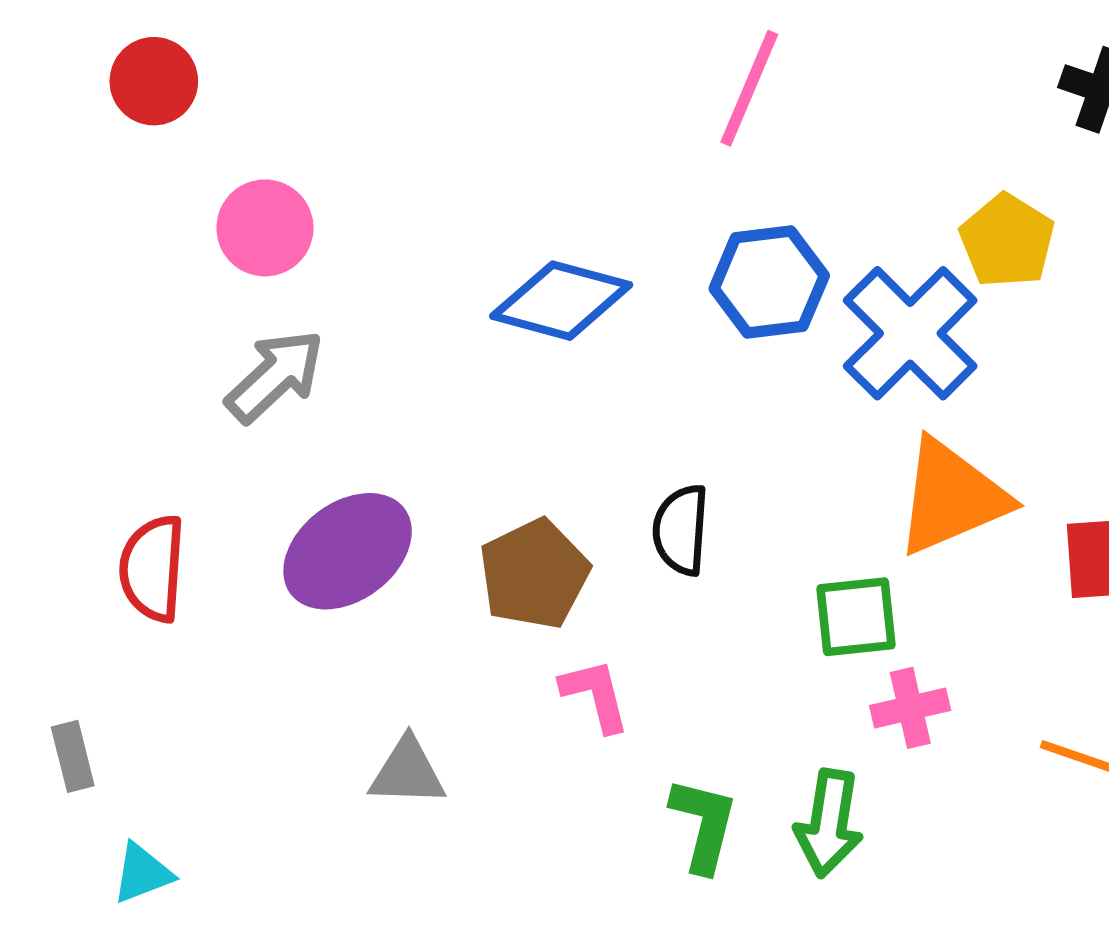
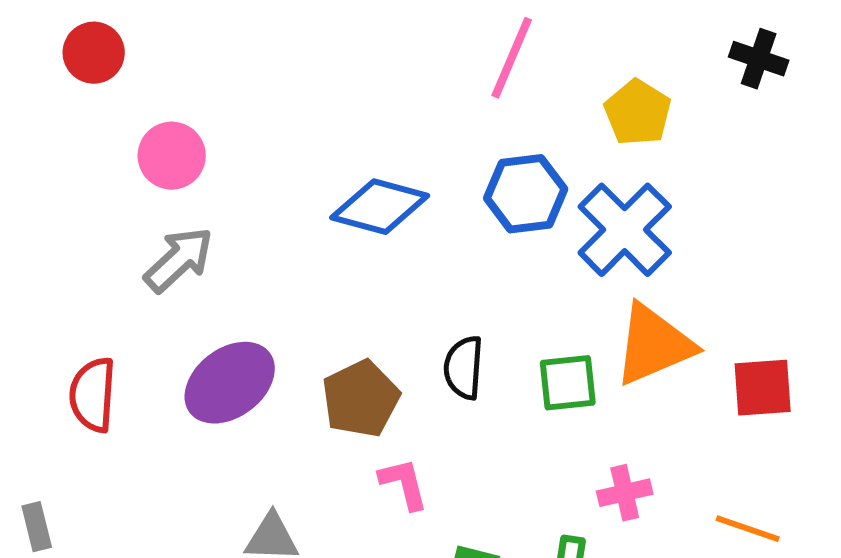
yellow pentagon: (1007, 241) -> (638, 113), moved
green square: (856, 617) -> (568, 383), moved

